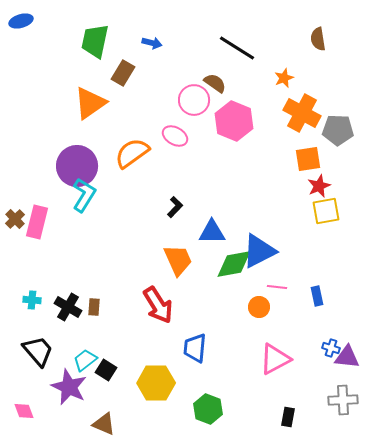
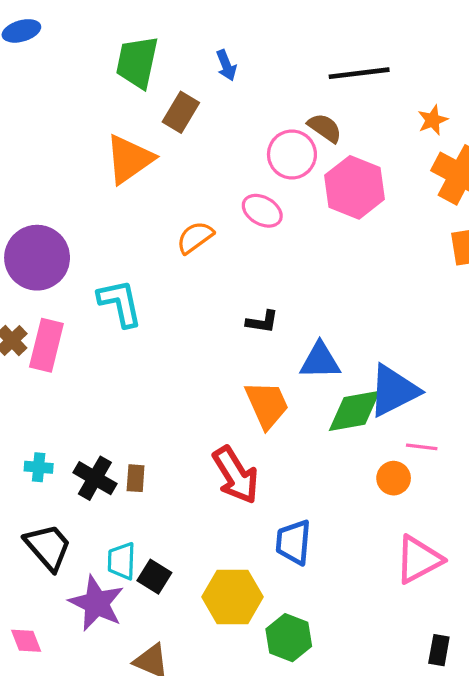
blue arrow: (152, 43) -> (226, 65), turned 54
black line: (237, 48) -> (359, 73), turned -39
orange semicircle: (132, 153) -> (195, 237), size x0.7
purple circle: (77, 166) -> (37, 258), moved
cyan L-shape: (84, 195) -> (120, 303), turned -44
black L-shape: (175, 207) -> (262, 322), turned 55
cyan trapezoid: (85, 360) -> (121, 561), turned -50
green hexagon: (208, 409) -> (289, 638), moved

